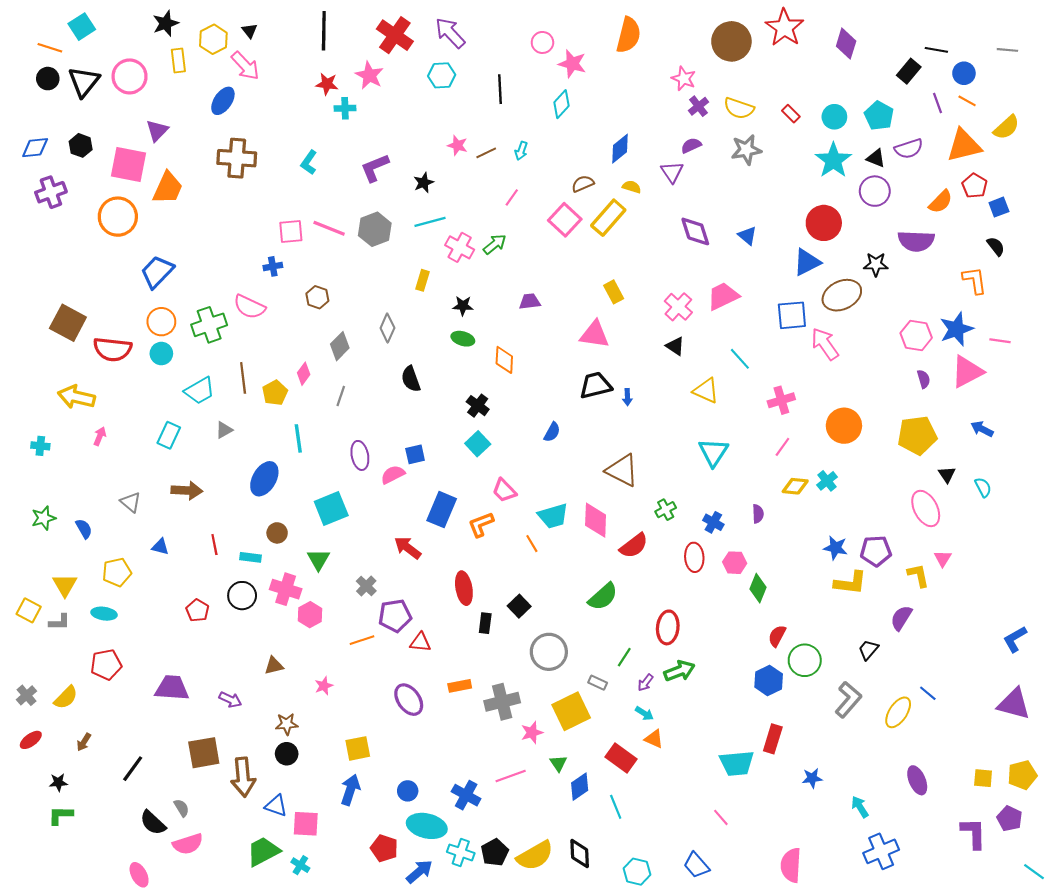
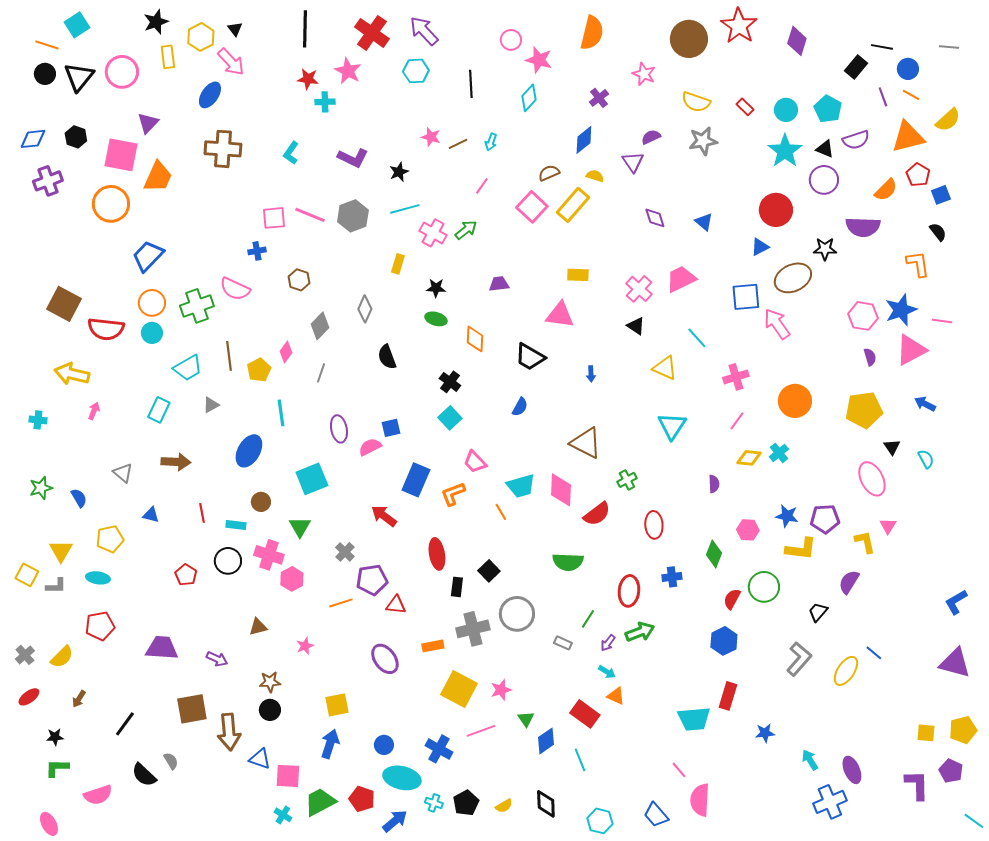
purple cross: (699, 106) -> (599, 98), moved
purple L-shape: (375, 168) -> (353, 158), turned -132
purple diamond: (695, 231) -> (655, 218), size x0.7
blue triangle: (807, 262) -> (760, 247), size x0.7
yellow rectangle: (614, 292) -> (578, 275), turned -60
black trapezoid: (596, 385) -> (530, 357), moved, turned -136
blue cross: (713, 522) -> (672, 577), moved, turned -36
pink hexagon: (735, 563) -> (748, 530), moved
green semicircle: (603, 597) -> (568, 562), turned 44
green circle: (805, 660) -> (764, 587), moved
gray cross: (502, 702) -> (473, 629), moved
yellow square: (571, 711) -> (459, 689), moved, turned -36
purple ellipse: (917, 780) -> (852, 770), moved
pink semicircle: (188, 844) -> (98, 795), moved
green trapezoid: (263, 851) -> (320, 802), moved
cyan cross: (461, 852) -> (434, 803), size x0.7
yellow semicircle: (535, 856) -> (504, 806), size x0.5
pink semicircle: (791, 865) -> (700, 800), moved
pink ellipse: (139, 875) -> (49, 824), moved

